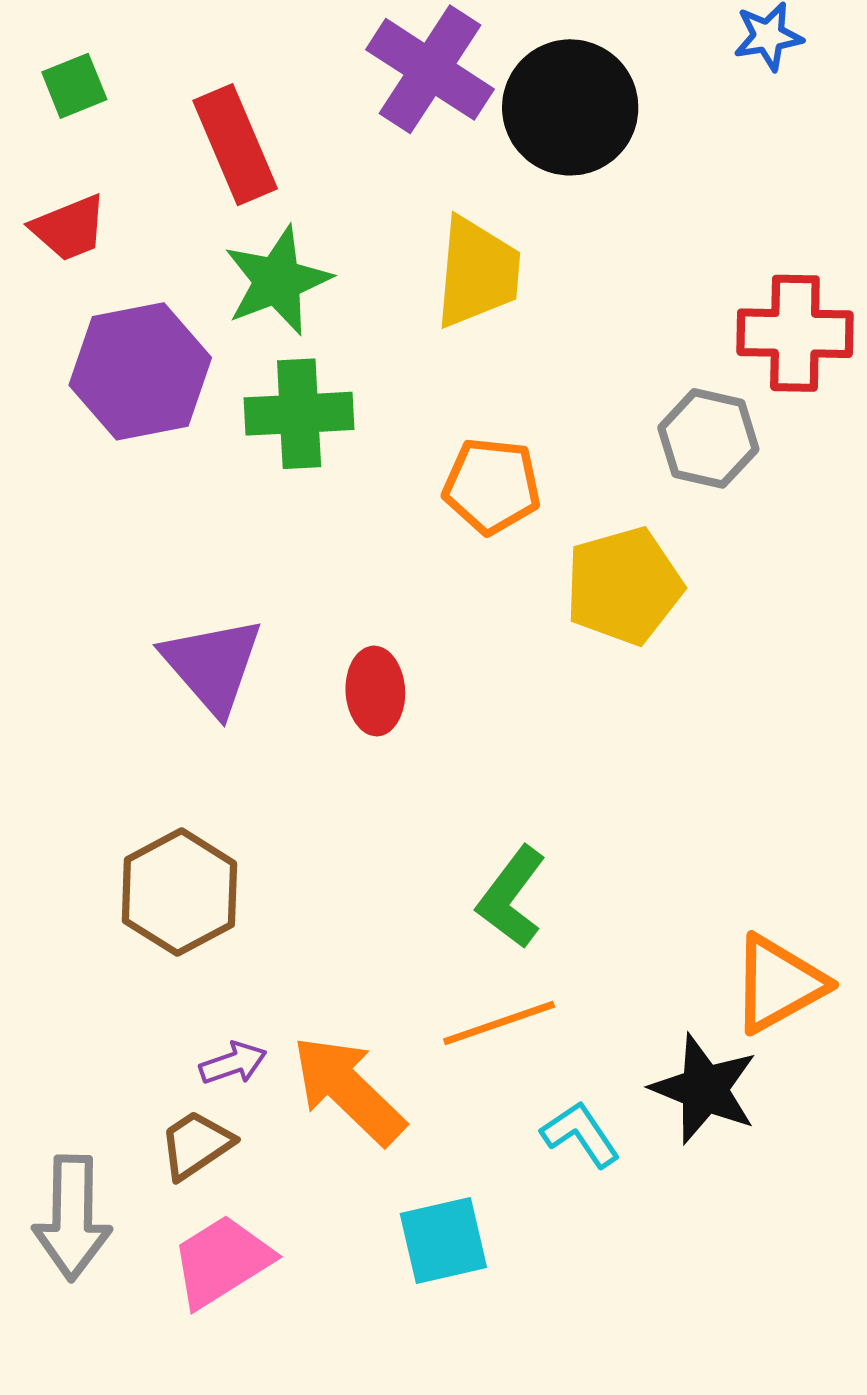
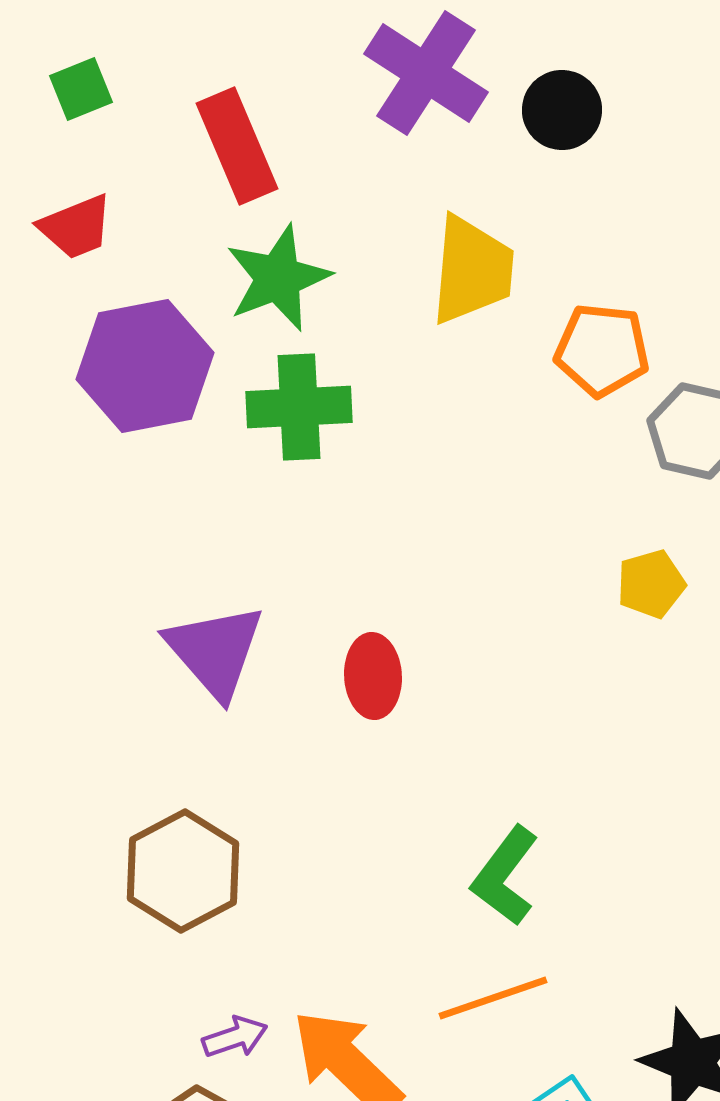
black circle: (570, 107) -> (562, 110), size x0.6
orange pentagon: (492, 486) -> (602, 350), moved
yellow pentagon: (624, 586) -> (651, 584), moved, size x0.6

